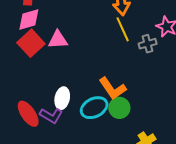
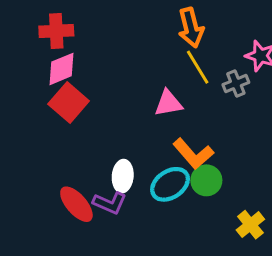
pink triangle: (58, 40) -> (168, 103), moved

